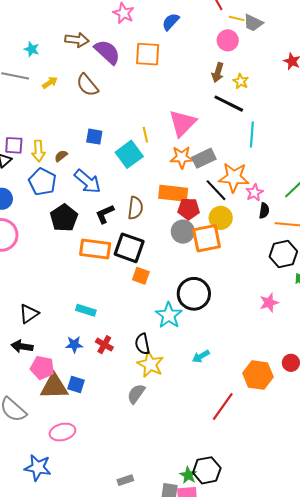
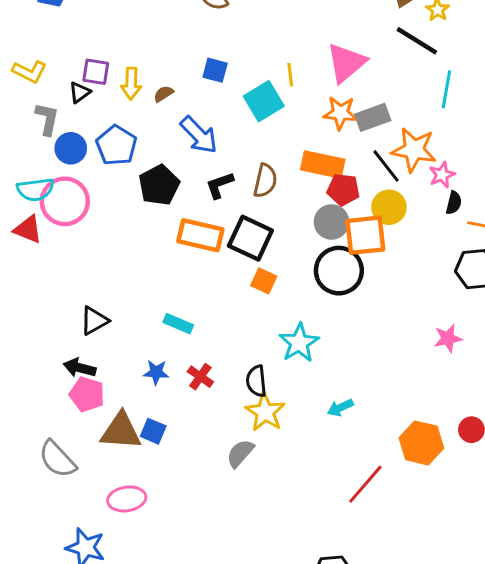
blue pentagon: (42, 182) -> (116, 145), moved
black circle: (194, 294) -> (339, 271), moved
pink pentagon: (42, 368) -> (87, 394), moved

